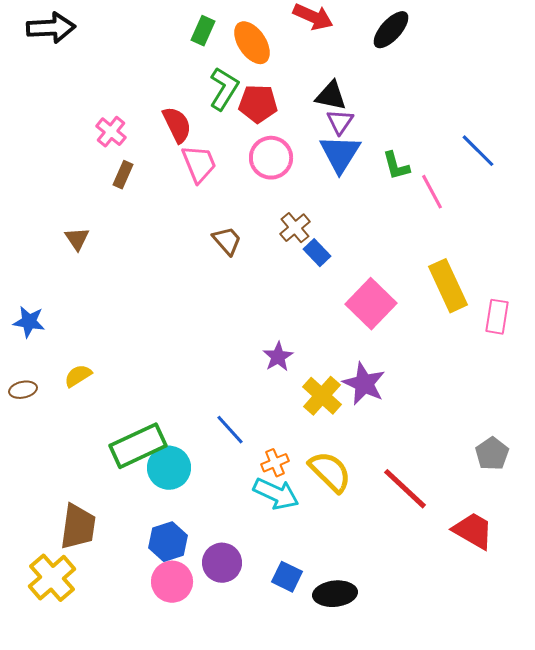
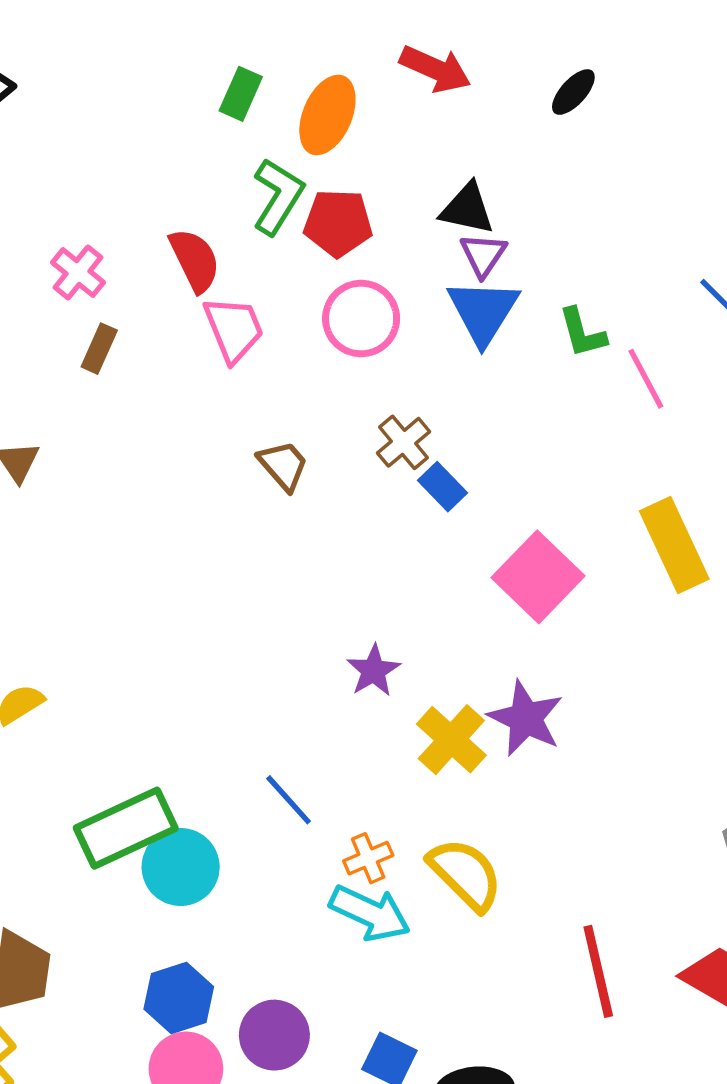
black ellipse: (391, 30) -> (573, 92), size x0.7
orange ellipse: (252, 43) -> (327, 115), turned 57
red line: (405, 489) -> (598, 971), moved, turned 34

